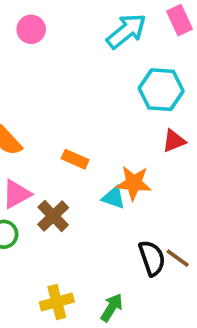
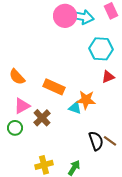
pink circle: (31, 29) -> (65, 16), moved, size x1.5
cyan arrow: (126, 31) -> (82, 17), turned 50
orange rectangle: (75, 159) -> (54, 87), size x1.5

